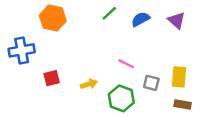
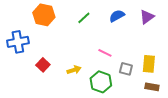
green line: (109, 13) -> (84, 18), moved
purple triangle: (177, 20) -> (147, 17), turned 42
red square: (52, 78) -> (43, 65), turned -32

